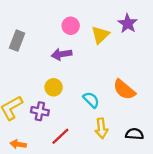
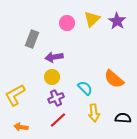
yellow triangle: (100, 35) -> (92, 19), moved
gray rectangle: (17, 41) -> (32, 39), moved
purple arrow: (62, 54) -> (54, 57), moved
purple cross: (40, 111) -> (56, 98), moved, turned -35

